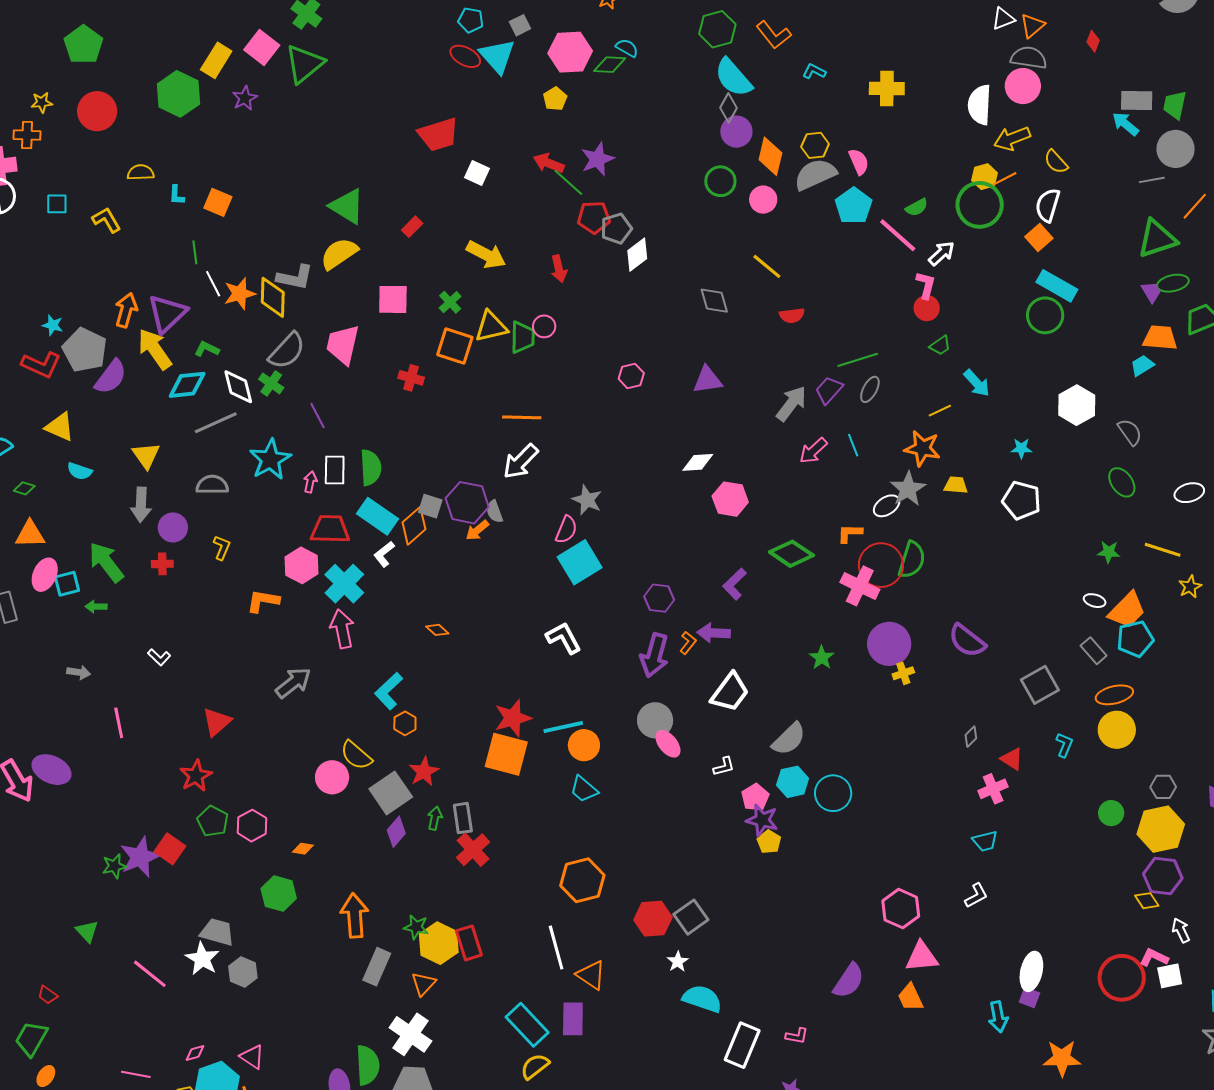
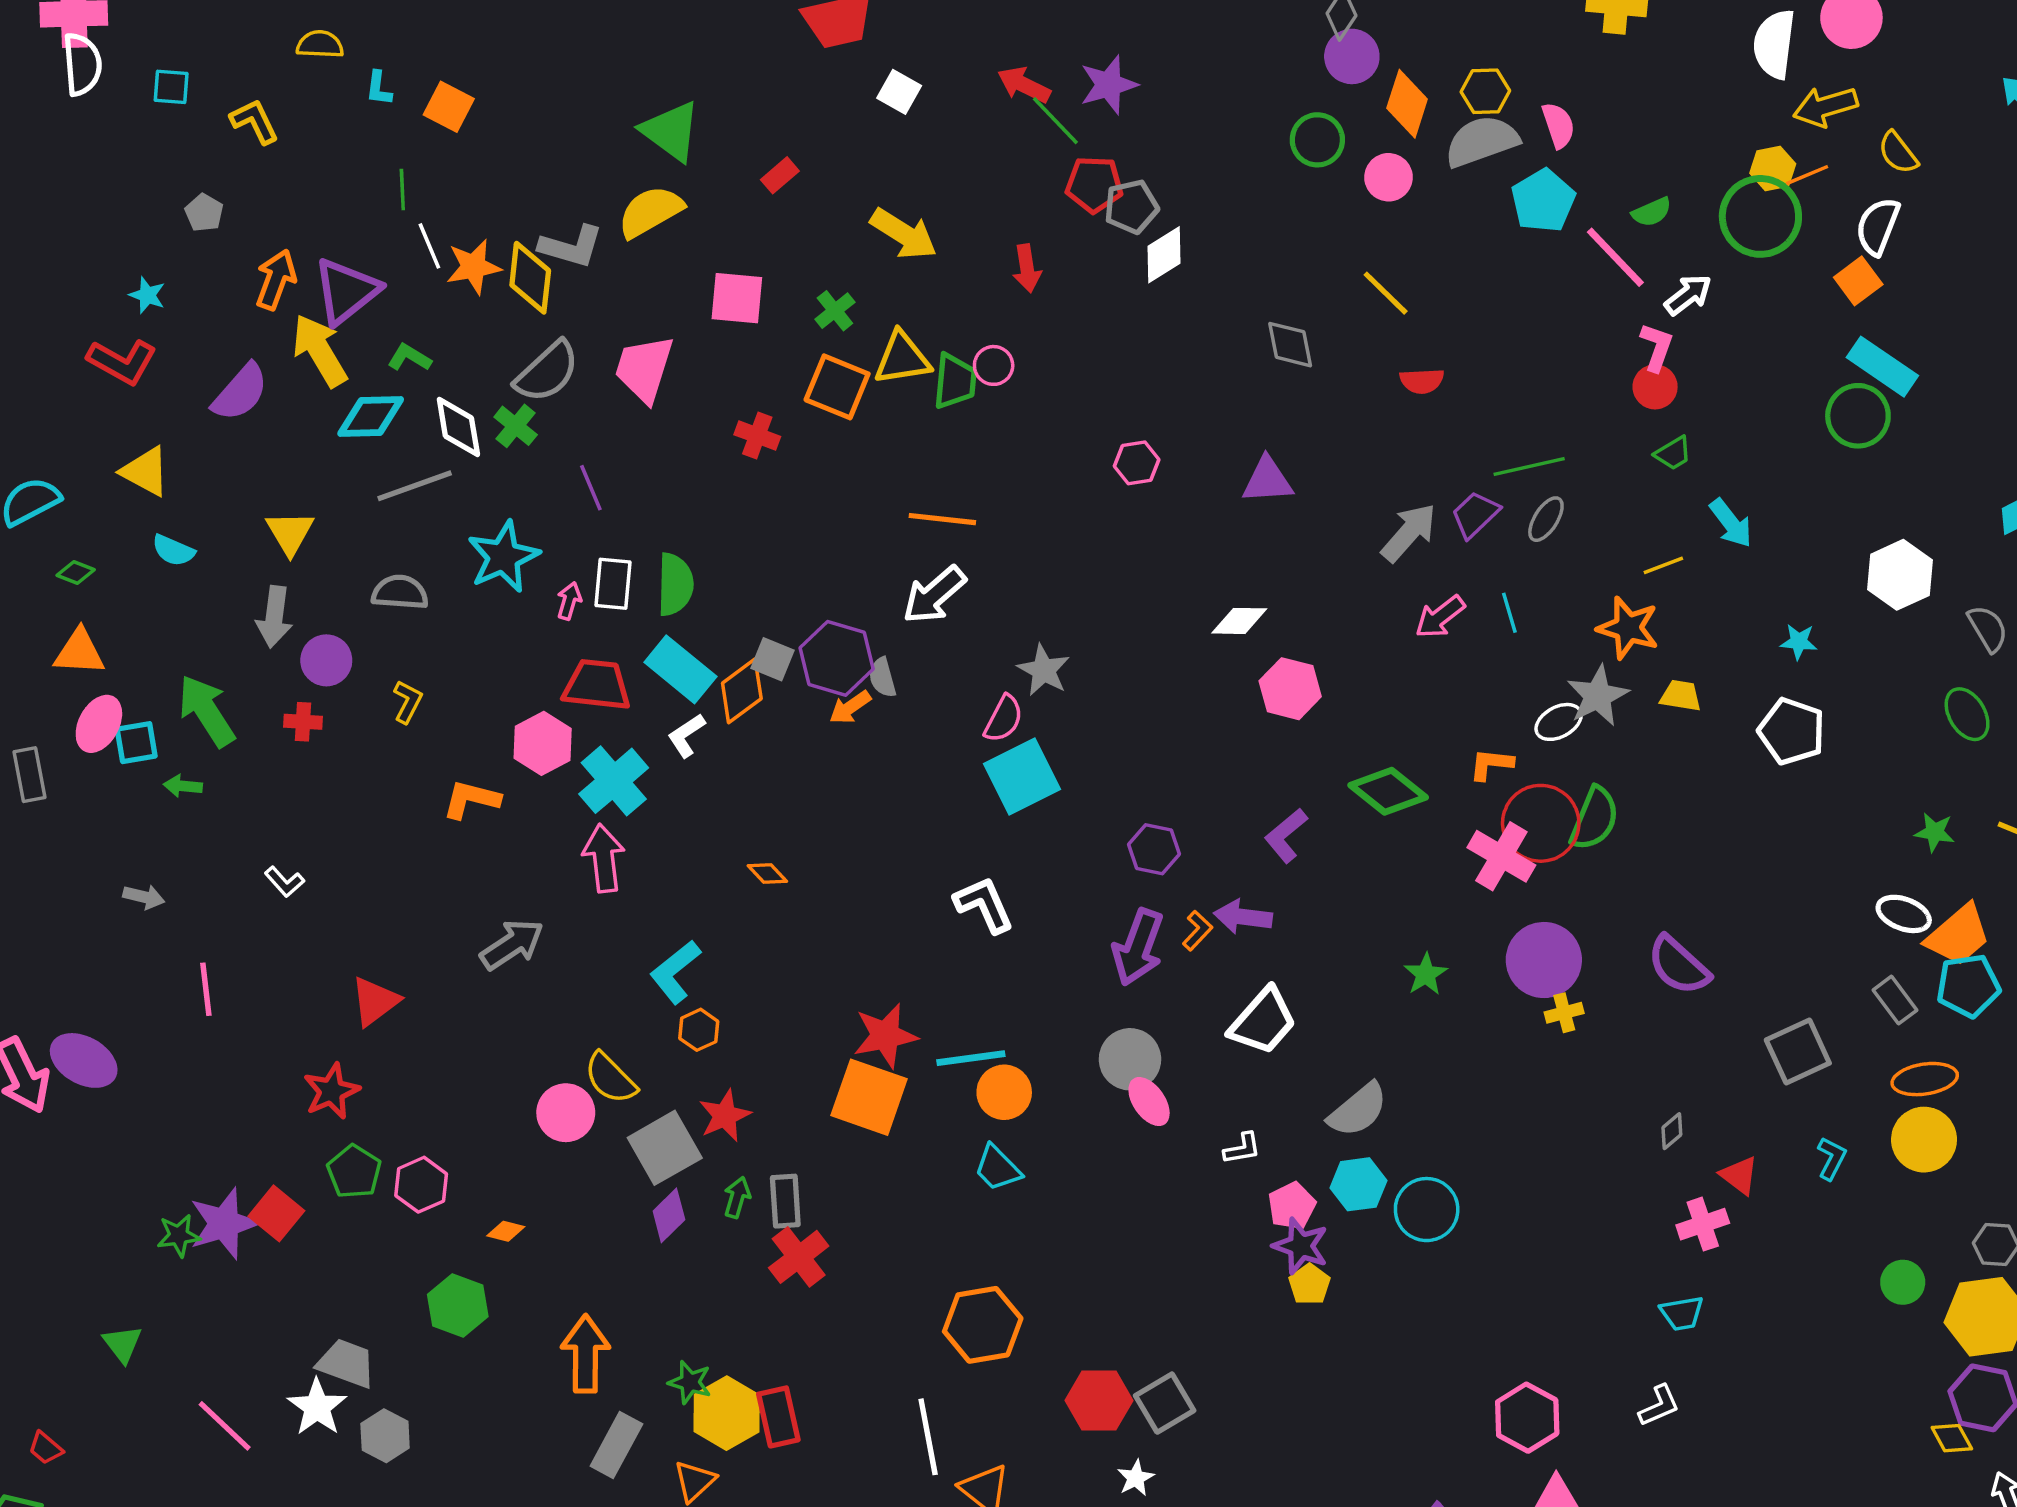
gray pentagon: (85, 350) -> (204, 213), moved, size x0.5
white ellipse: (1095, 601) -> (1904, 914), size x1.4

